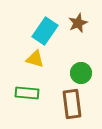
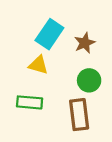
brown star: (78, 23) -> (85, 43), moved

